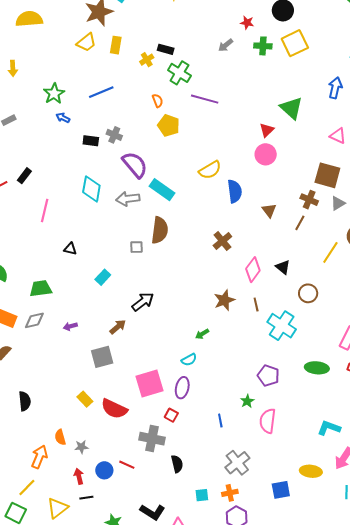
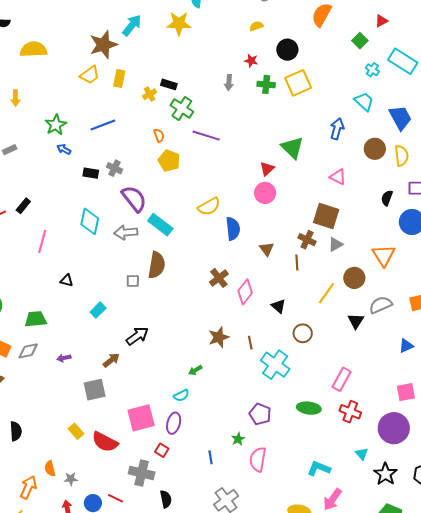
gray arrow: (226, 45) -> (229, 83), turned -49
brown line: (300, 223) -> (297, 263), turned -35
pink diamond: (253, 270) -> (245, 292), moved

